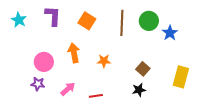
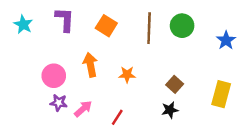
blue star: (170, 33) -> (226, 40), moved
purple star: (38, 84) -> (59, 103), moved
red line: (96, 96) -> (117, 117), turned -48

